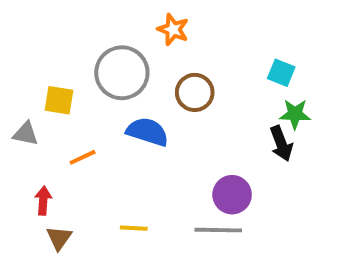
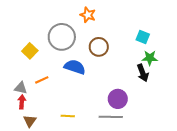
yellow square: (59, 100) -> (30, 51), turned 35
gray triangle: (26, 134) -> (21, 88), moved

